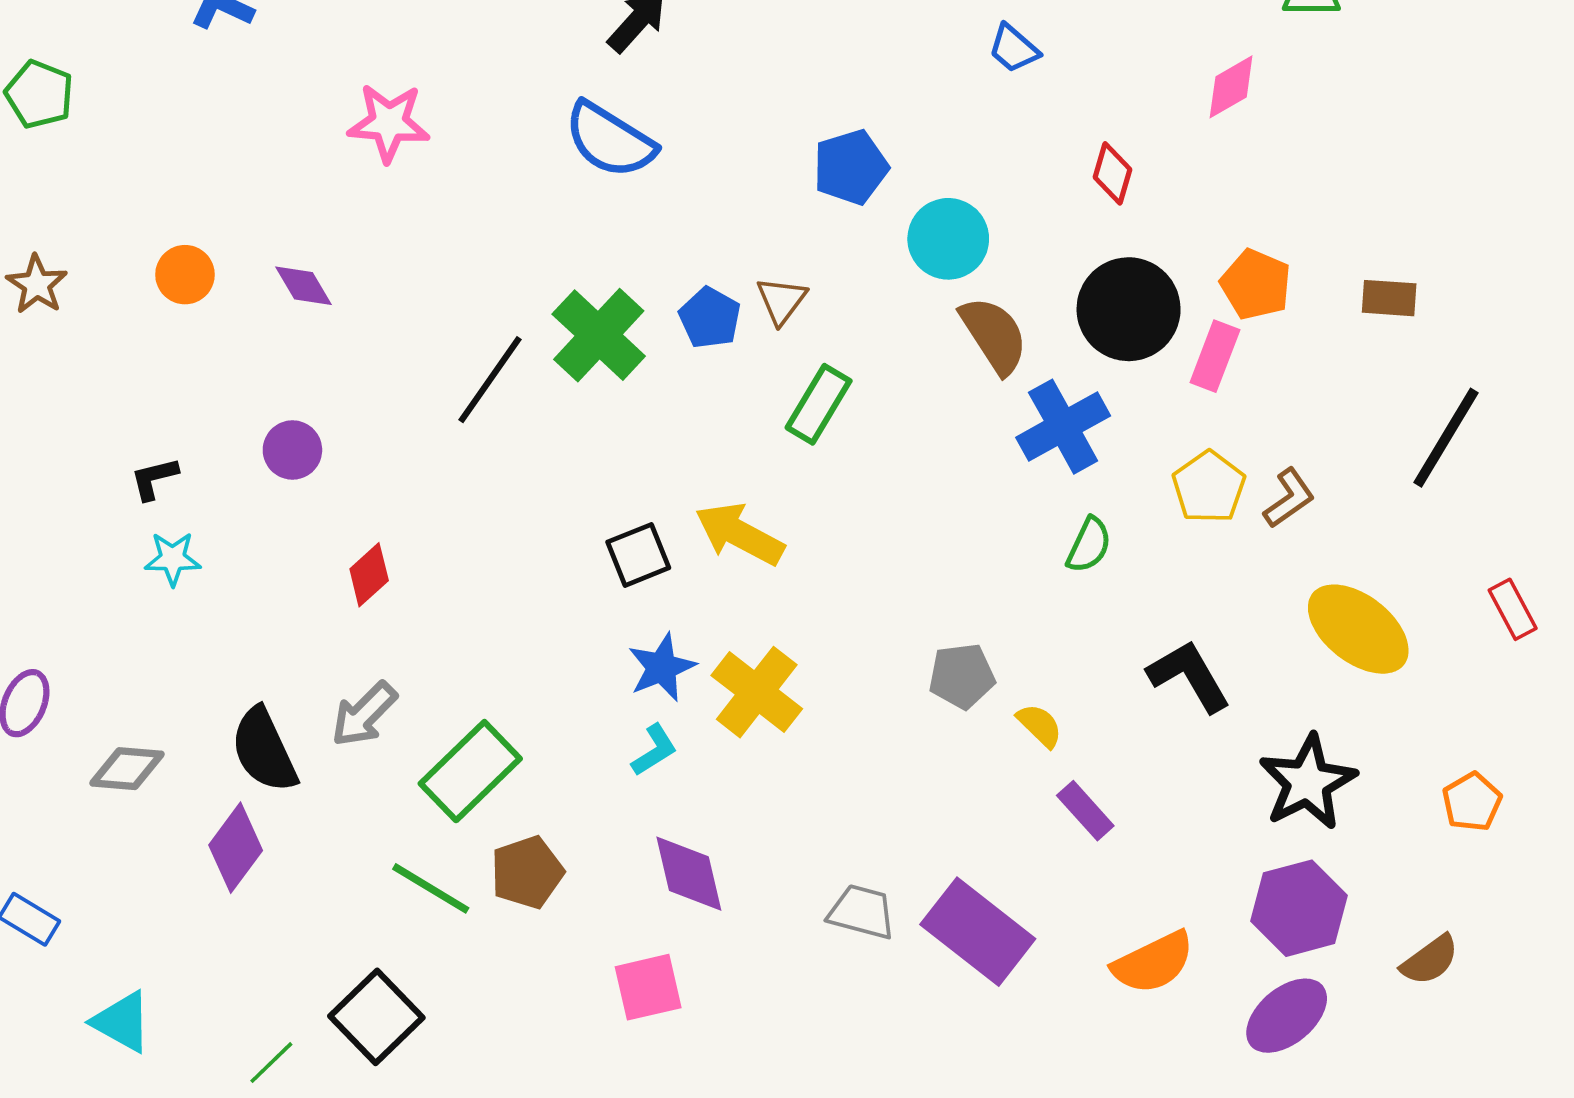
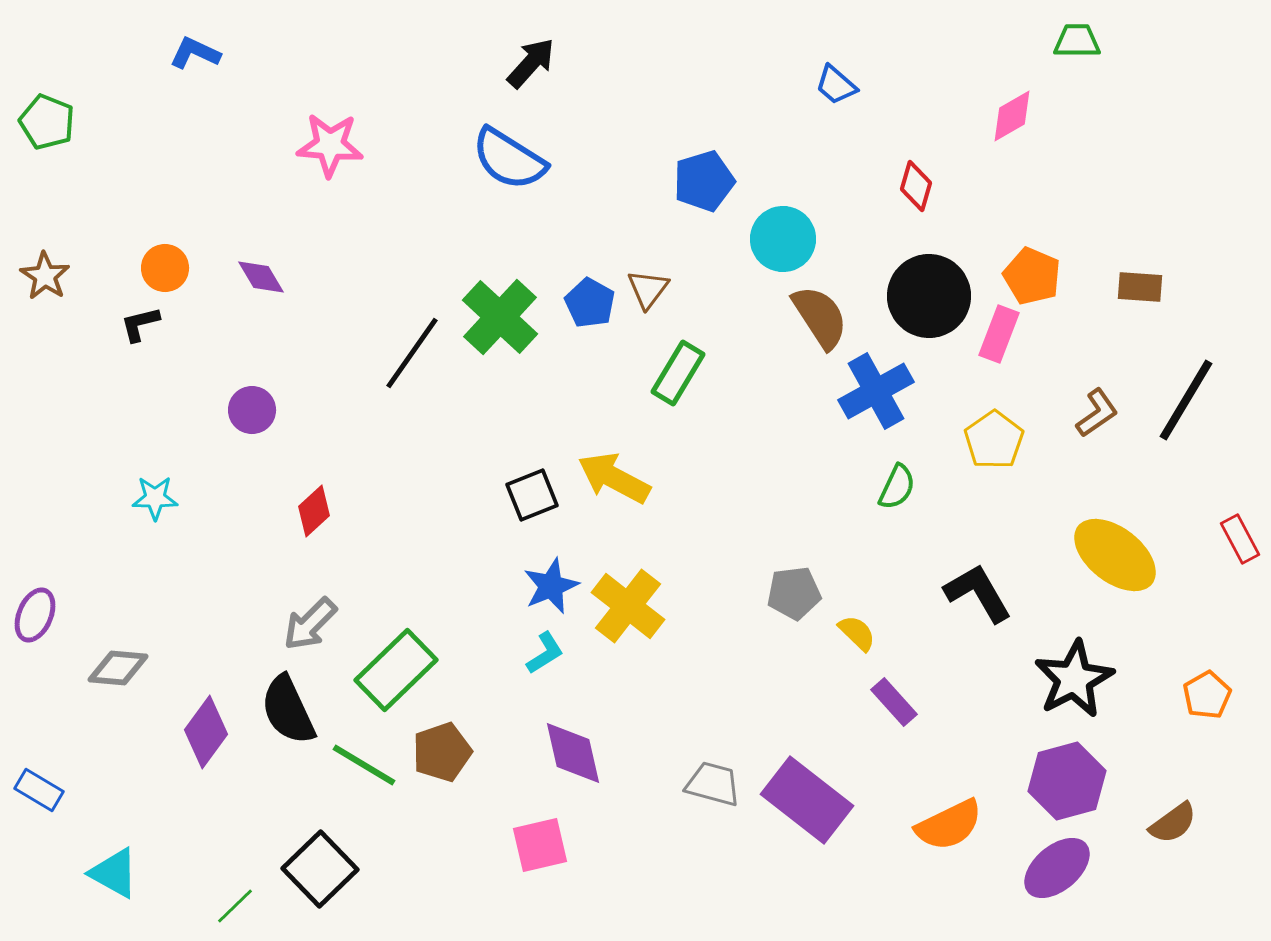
black L-shape: (154, 478) -> (140, 324), moved
brown L-shape: (1289, 498) -> (1097, 413), moved
black semicircle: (264, 750) -> (288, 710), moved

